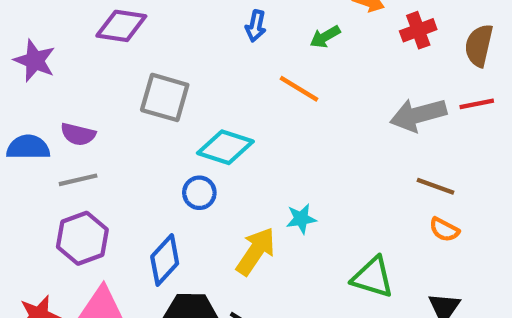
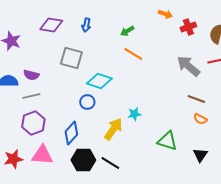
blue arrow: (256, 26) -> (86, 25), moved
green arrow: (325, 37) -> (127, 31), moved
gray arrow: (418, 115) -> (188, 66), turned 55

